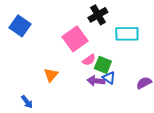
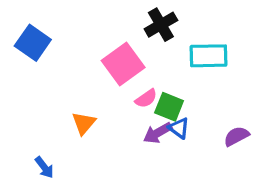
purple arrow: (96, 81) -> (158, 133), turned -36

